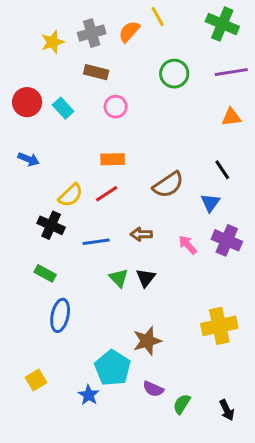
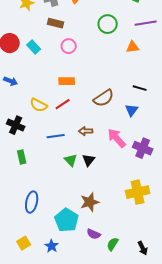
orange triangle: (231, 117) -> (133, 47), moved
black line: (222, 170) -> (140, 88), turned -40
yellow semicircle: (71, 195) -> (39, 105), turned 72
black cross: (51, 225) -> (16, 125), moved
purple cross: (227, 240) -> (143, 148), moved
pink arrow: (188, 245) -> (117, 138), size x1.5
green rectangle: (45, 273) -> (22, 157), turned 48
blue ellipse: (60, 315) -> (32, 202), moved
yellow square: (36, 380) -> (24, 243), moved
blue star: (89, 395) -> (52, 246), moved

